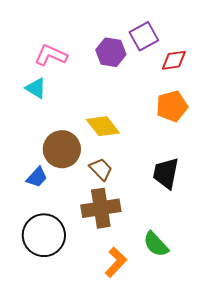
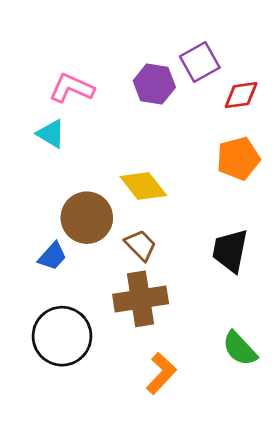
green semicircle: (156, 244) -> (240, 349), moved

